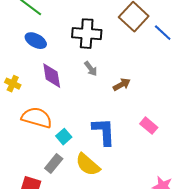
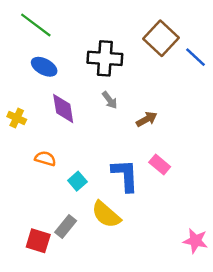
orange semicircle: (37, 118) -> (45, 159), size x0.6
pink rectangle: (149, 126) -> (160, 164), moved
gray rectangle: (54, 164) -> (66, 226), moved

